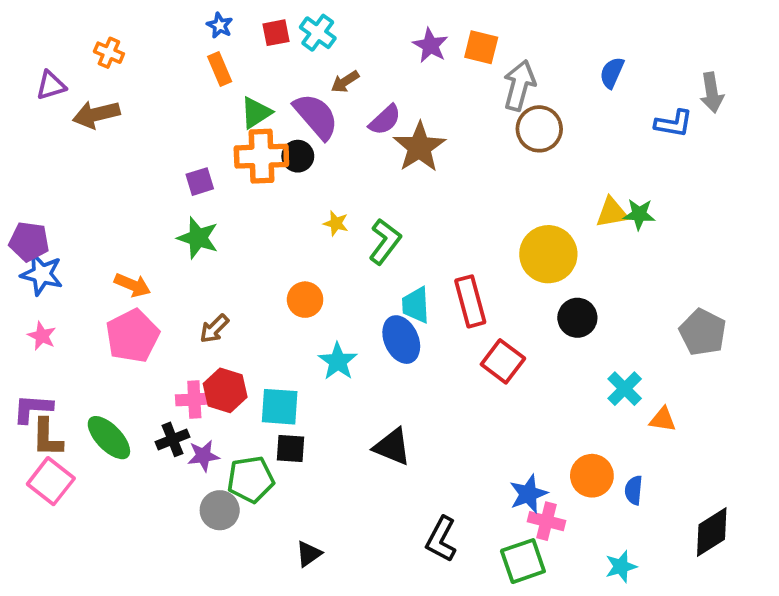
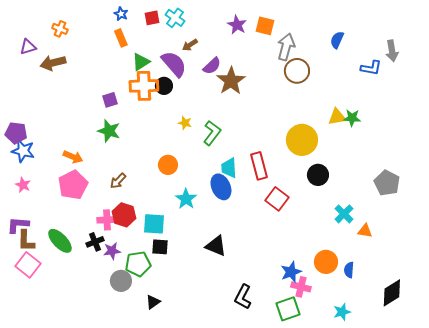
black triangle: (309, 554) -> (153, 302), moved

